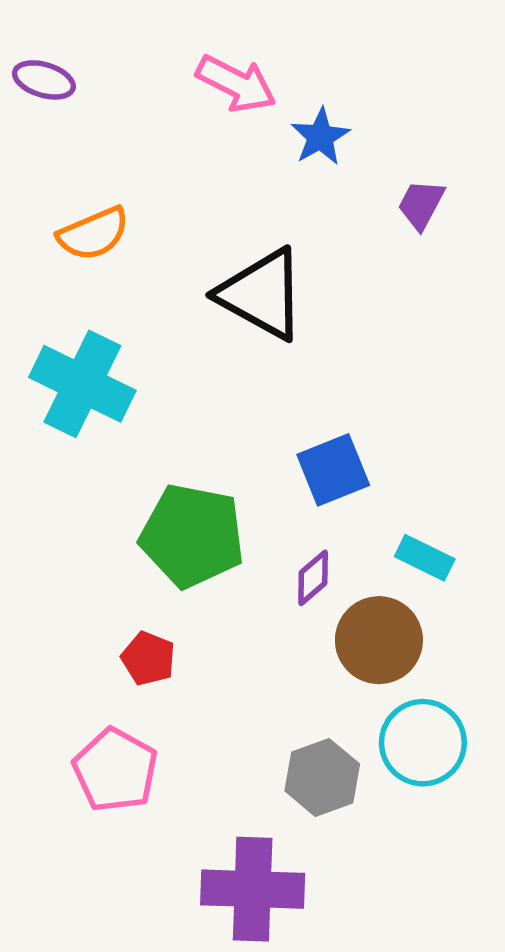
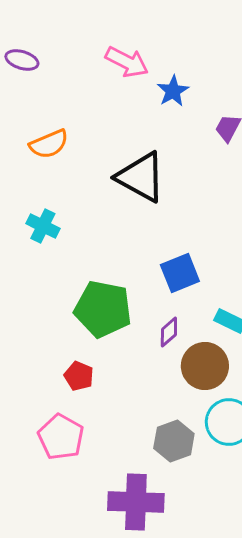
cyan cross: (82, 384) -> (43, 226), size x0.6

